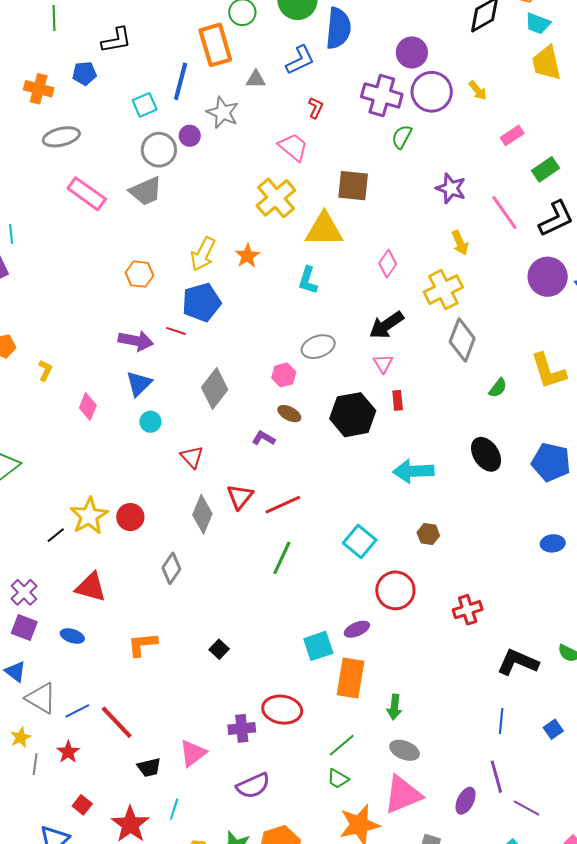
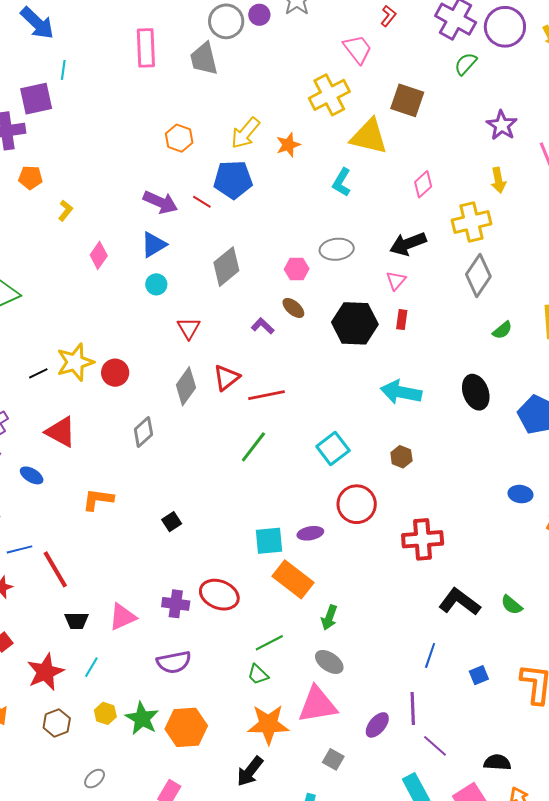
gray trapezoid: (146, 191) -> (204, 59), turned 87
pink rectangle: (87, 194) -> (146, 48), turned 39
red cross: (468, 610) -> (423, 539), size x1.4
orange rectangle: (350, 678) -> (293, 579), turned -75

